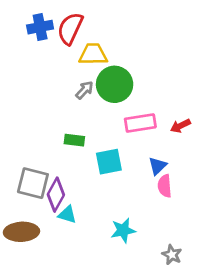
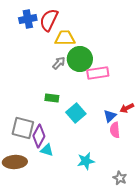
pink rectangle: (140, 123) -> (98, 73), moved
red arrow: (180, 126) -> (127, 108), moved
cyan square: (109, 162) -> (76, 113), turned -30

